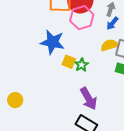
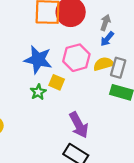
pink hexagon: (82, 18) -> (76, 58), moved
green star: (82, 65) -> (38, 92), moved

